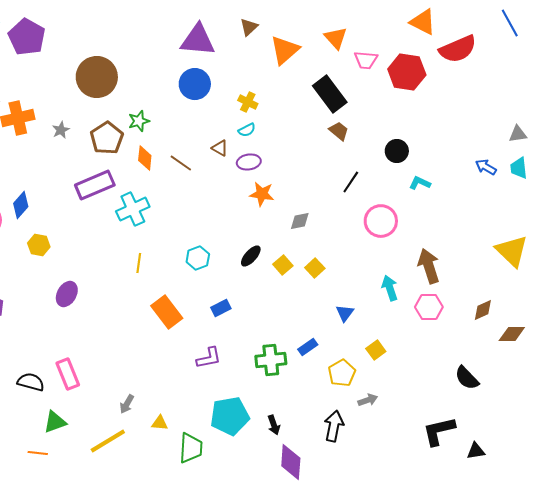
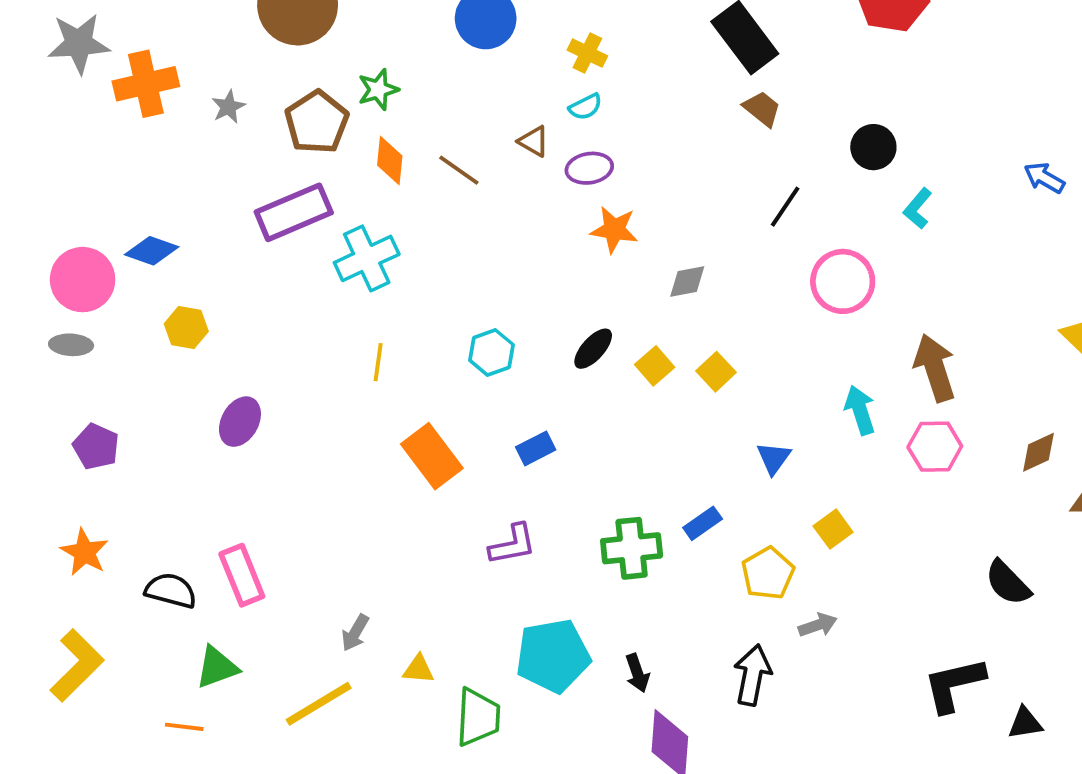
cyan L-shape: (420, 183) -> (918, 209), turned -75
blue diamond: (21, 205) -> (152, 251), turned 68

